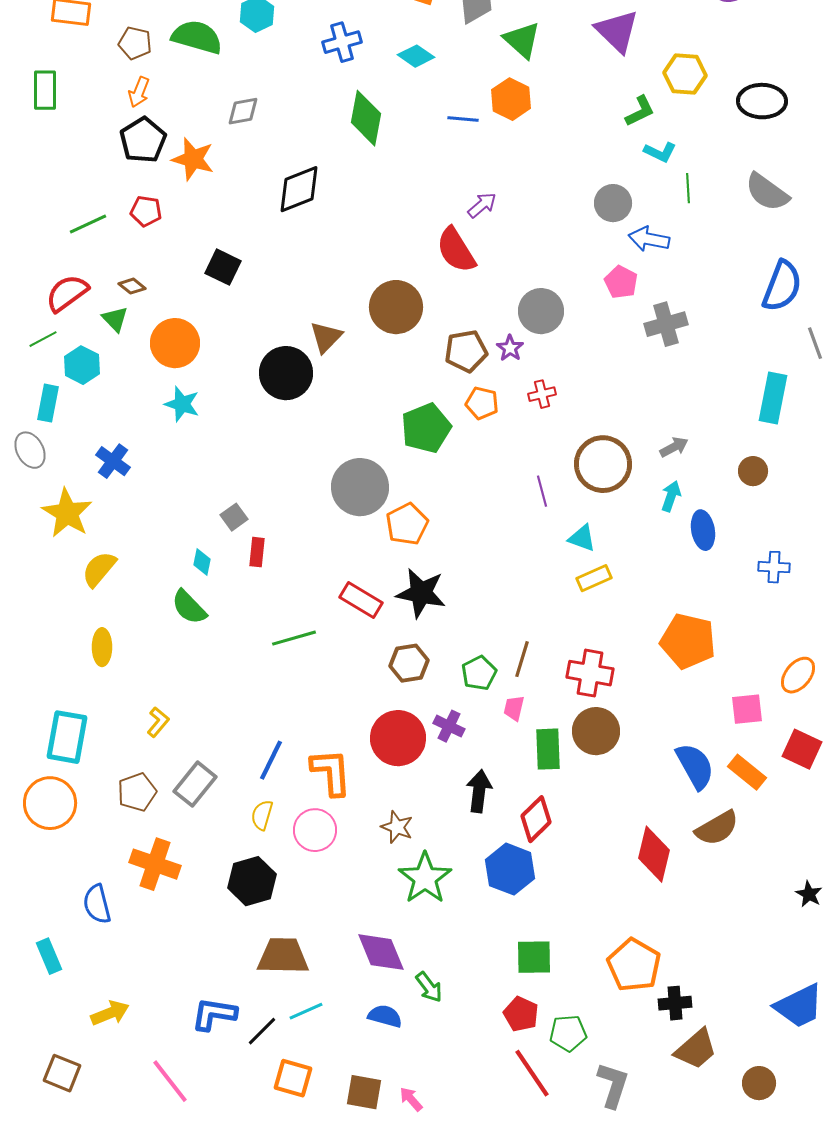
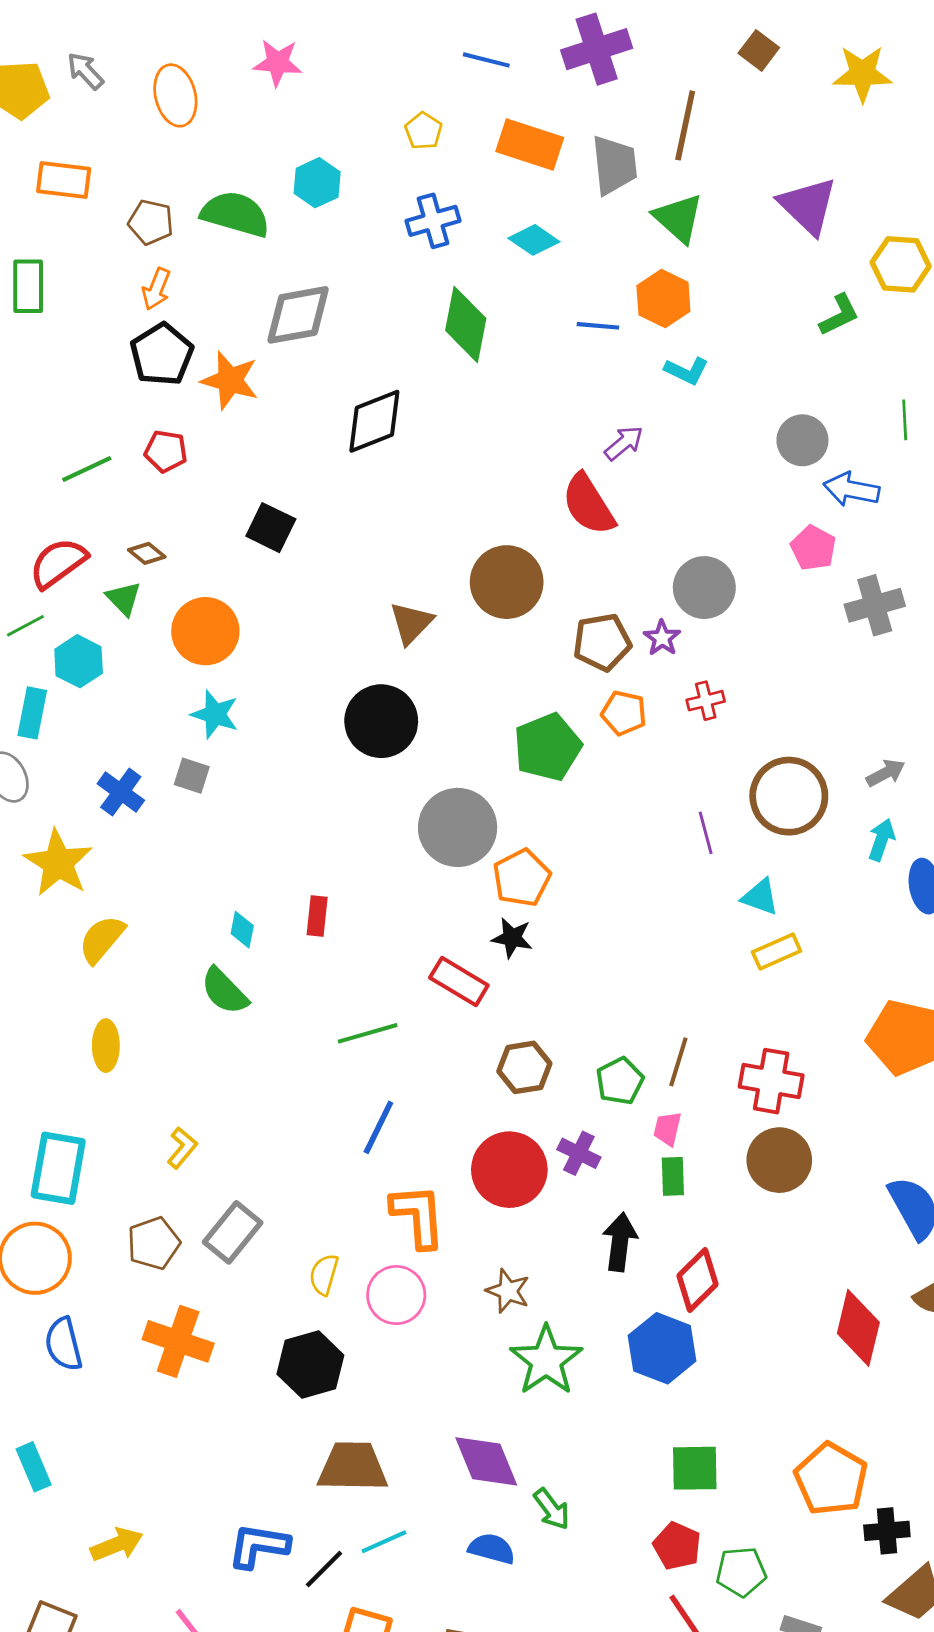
gray diamond: (243, 111) -> (298, 315), size x1.6
cyan L-shape: (660, 152) -> (687, 371), moved
black circle: (286, 373) -> (381, 721), moved
gray square: (234, 517) -> (192, 776), moved, turned -36
black star: (421, 593) -> (512, 938), moved, size x0.6
green rectangle: (548, 749) -> (673, 1176), moved, size x0.7
blue line: (271, 760) -> (378, 1127), moved
blue semicircle: (97, 904) -> (64, 1344), moved

